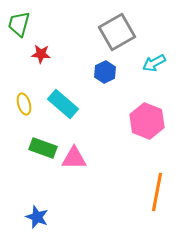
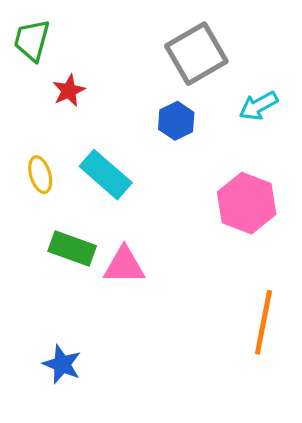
red star: (41, 54) -> (69, 91), turned -30

